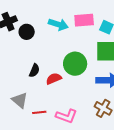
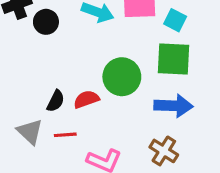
black semicircle: (34, 71) -> (56, 101), moved
red line: (39, 112) -> (65, 135), moved

